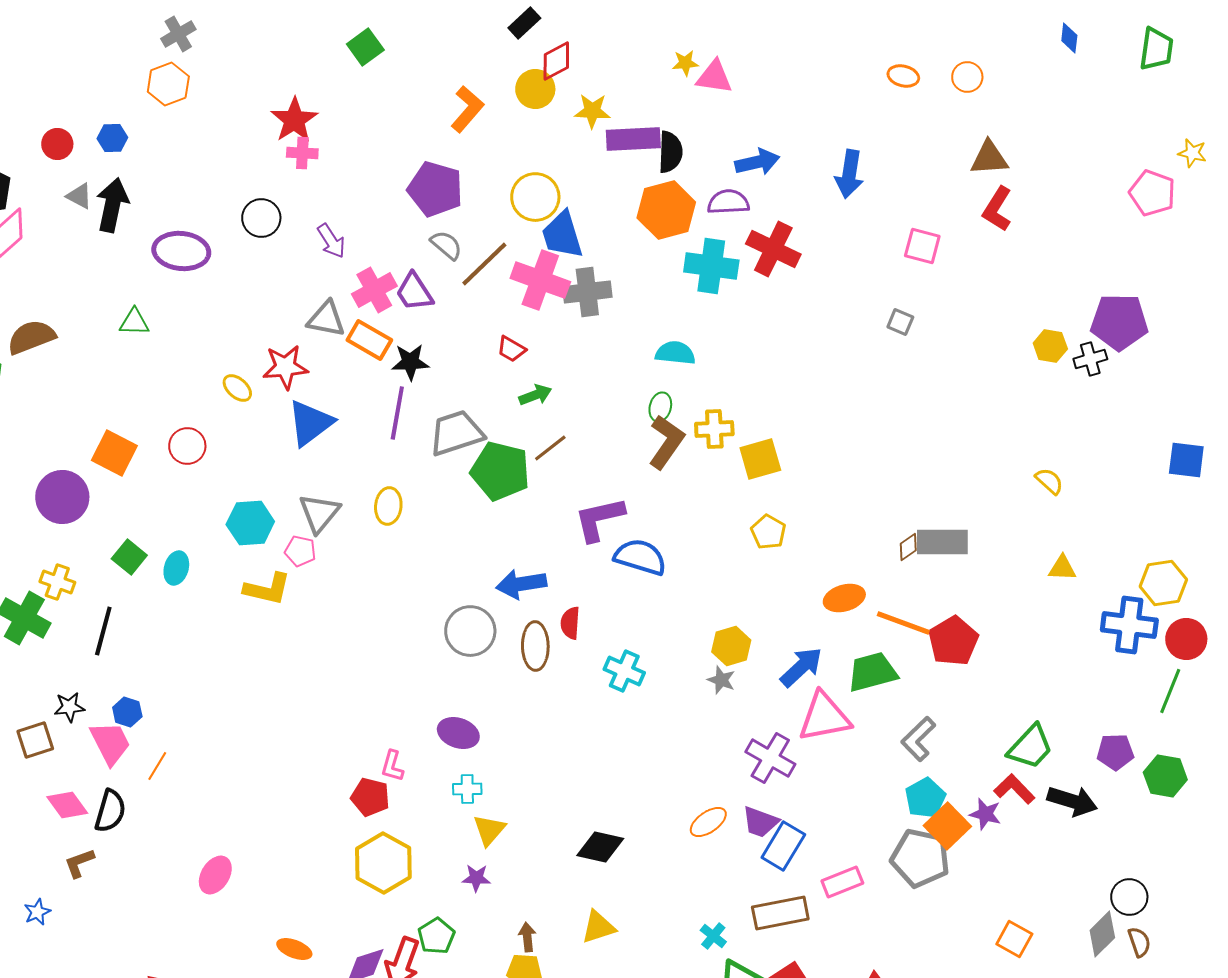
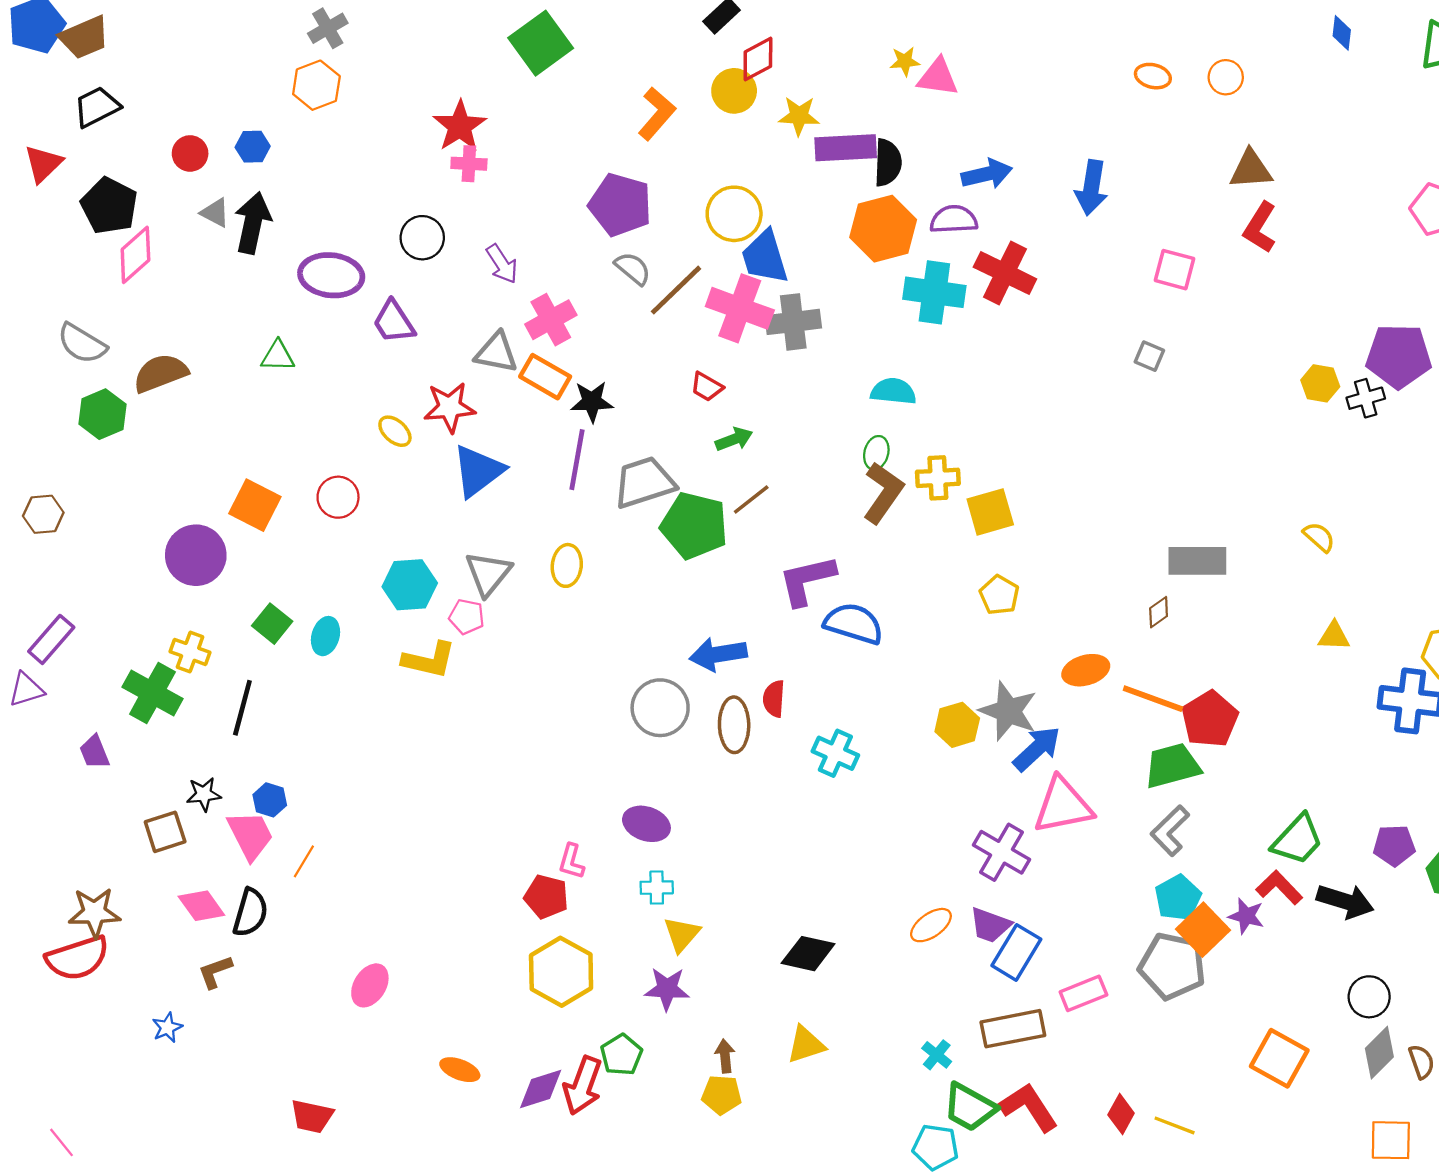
green square: (365, 47) -> (541, 43), size x1.5
purple trapezoid: (414, 292) -> (394, 322), moved
gray rectangle: (942, 542) -> (1197, 561), moved
green trapezoid: (872, 672) -> (1172, 766), moved
gray star: (721, 680) -> (1008, 711), moved, size x1.8
purple star: (476, 878) -> (667, 989), size x1.4
black circle: (1129, 897) -> (1369, 997), moved
orange square: (1014, 939) -> (1279, 1058), size x1.4

